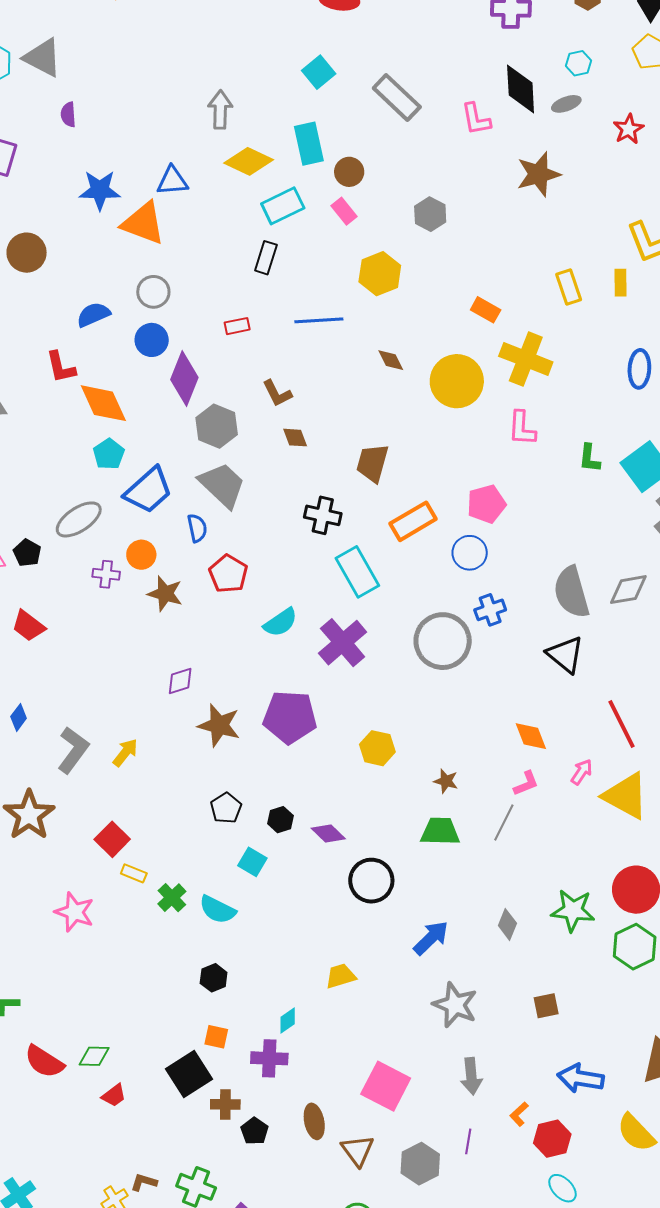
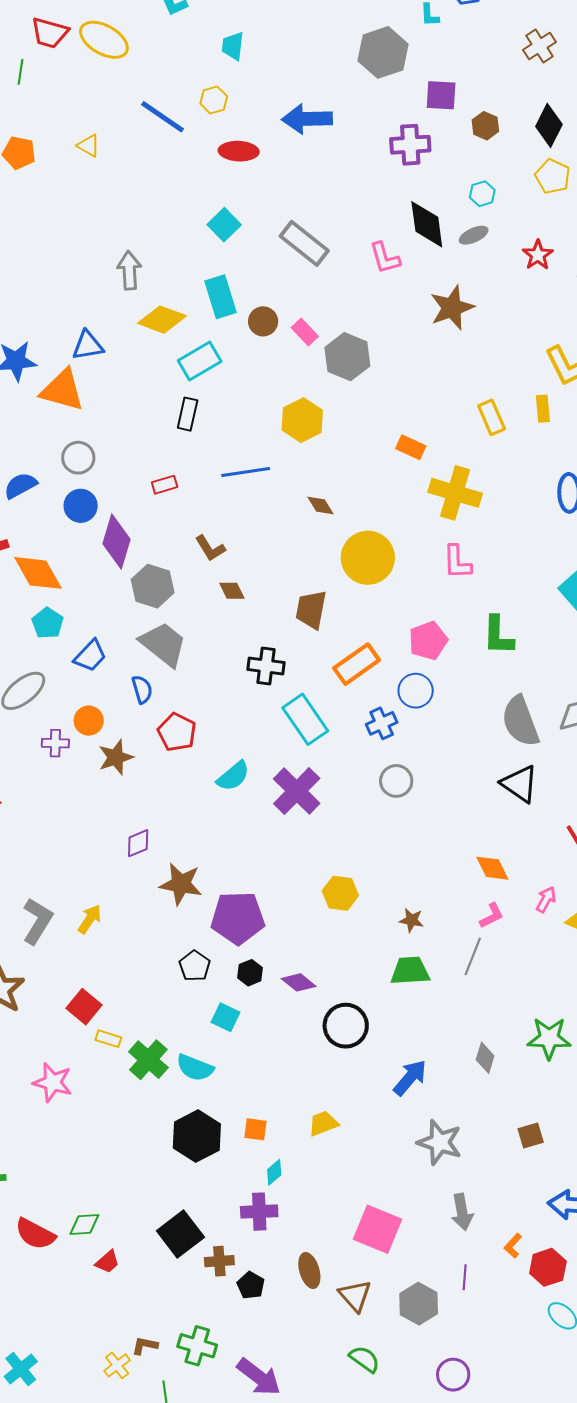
pink rectangle: (344, 211) -> (305, 332), moved
gray hexagon: (430, 214) -> (347, 357), size x1.4
yellow circle: (457, 381) -> (368, 558), moved
green L-shape: (589, 458) -> (498, 635), moved, size x1.4
blue trapezoid: (148, 490) -> (90, 656), size x0.7
brown star: (165, 594) -> (116, 757), turned -30
blue cross: (490, 610) -> (382, 723), moved
gray circle: (443, 641) -> (396, 781), size x0.6
purple pentagon: (290, 717) -> (238, 918), moved
green cross: (172, 898) -> (148, 1060), size x1.4
black hexagon: (214, 978) -> (197, 1136), size x1.8
orange square: (216, 1037) -> (255, 1129), moved

